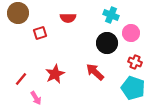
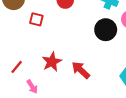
red square: (40, 33) -> (36, 19), turned 32
red arrow: (95, 72) -> (81, 70), moved

